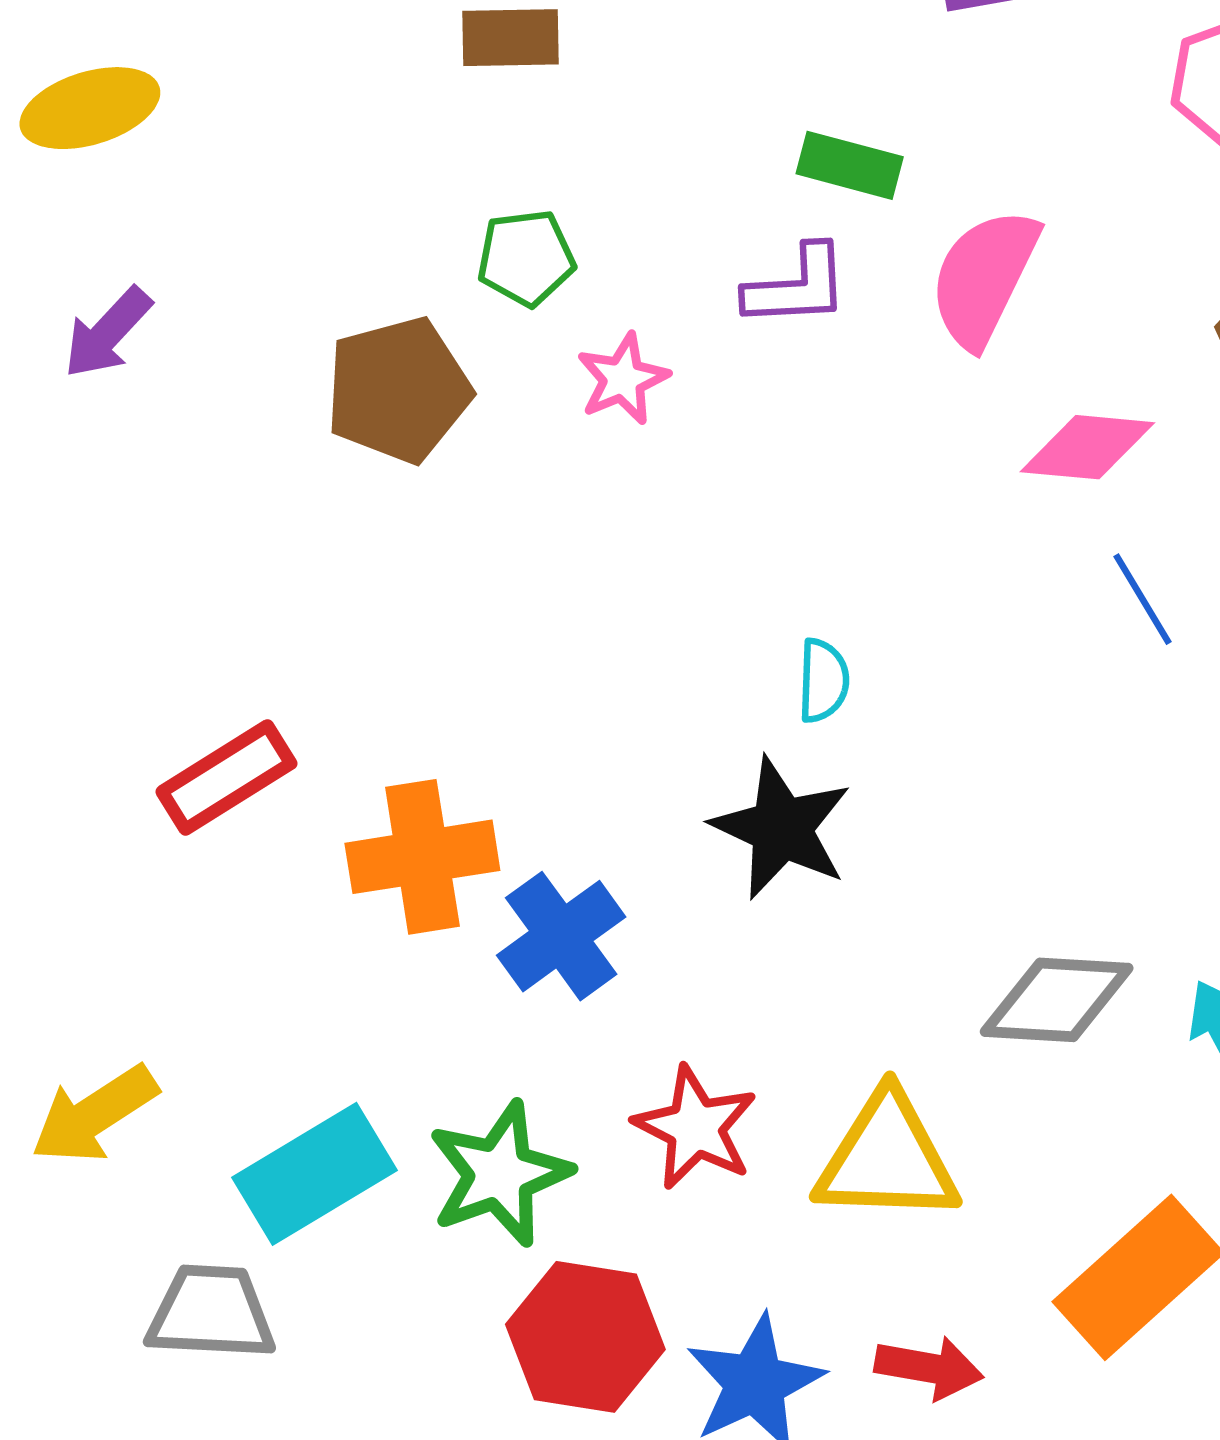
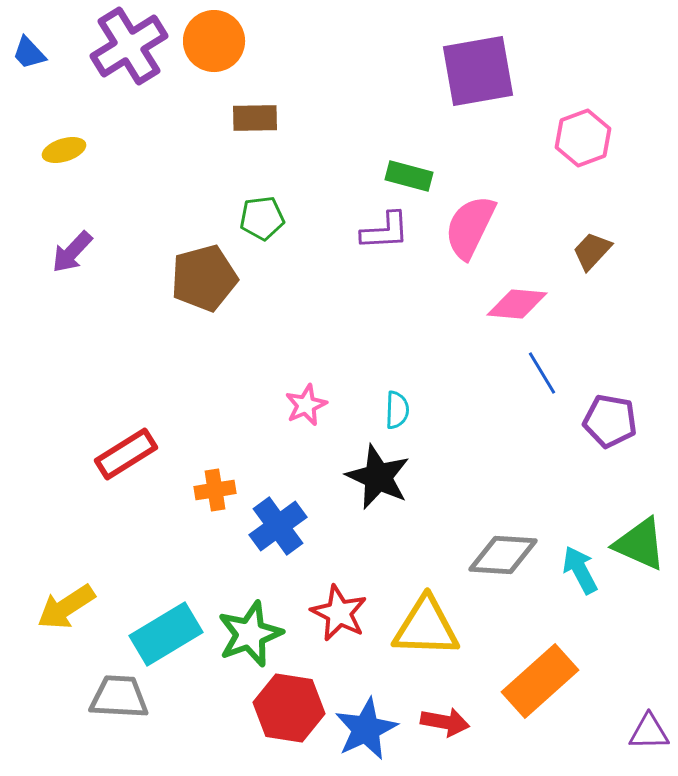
yellow ellipse: (90, 108) -> (64, 150), size x0.7
pink star: (623, 379) -> (306, 405), moved
orange cross: (422, 857) -> (215, 490), size x0.6

